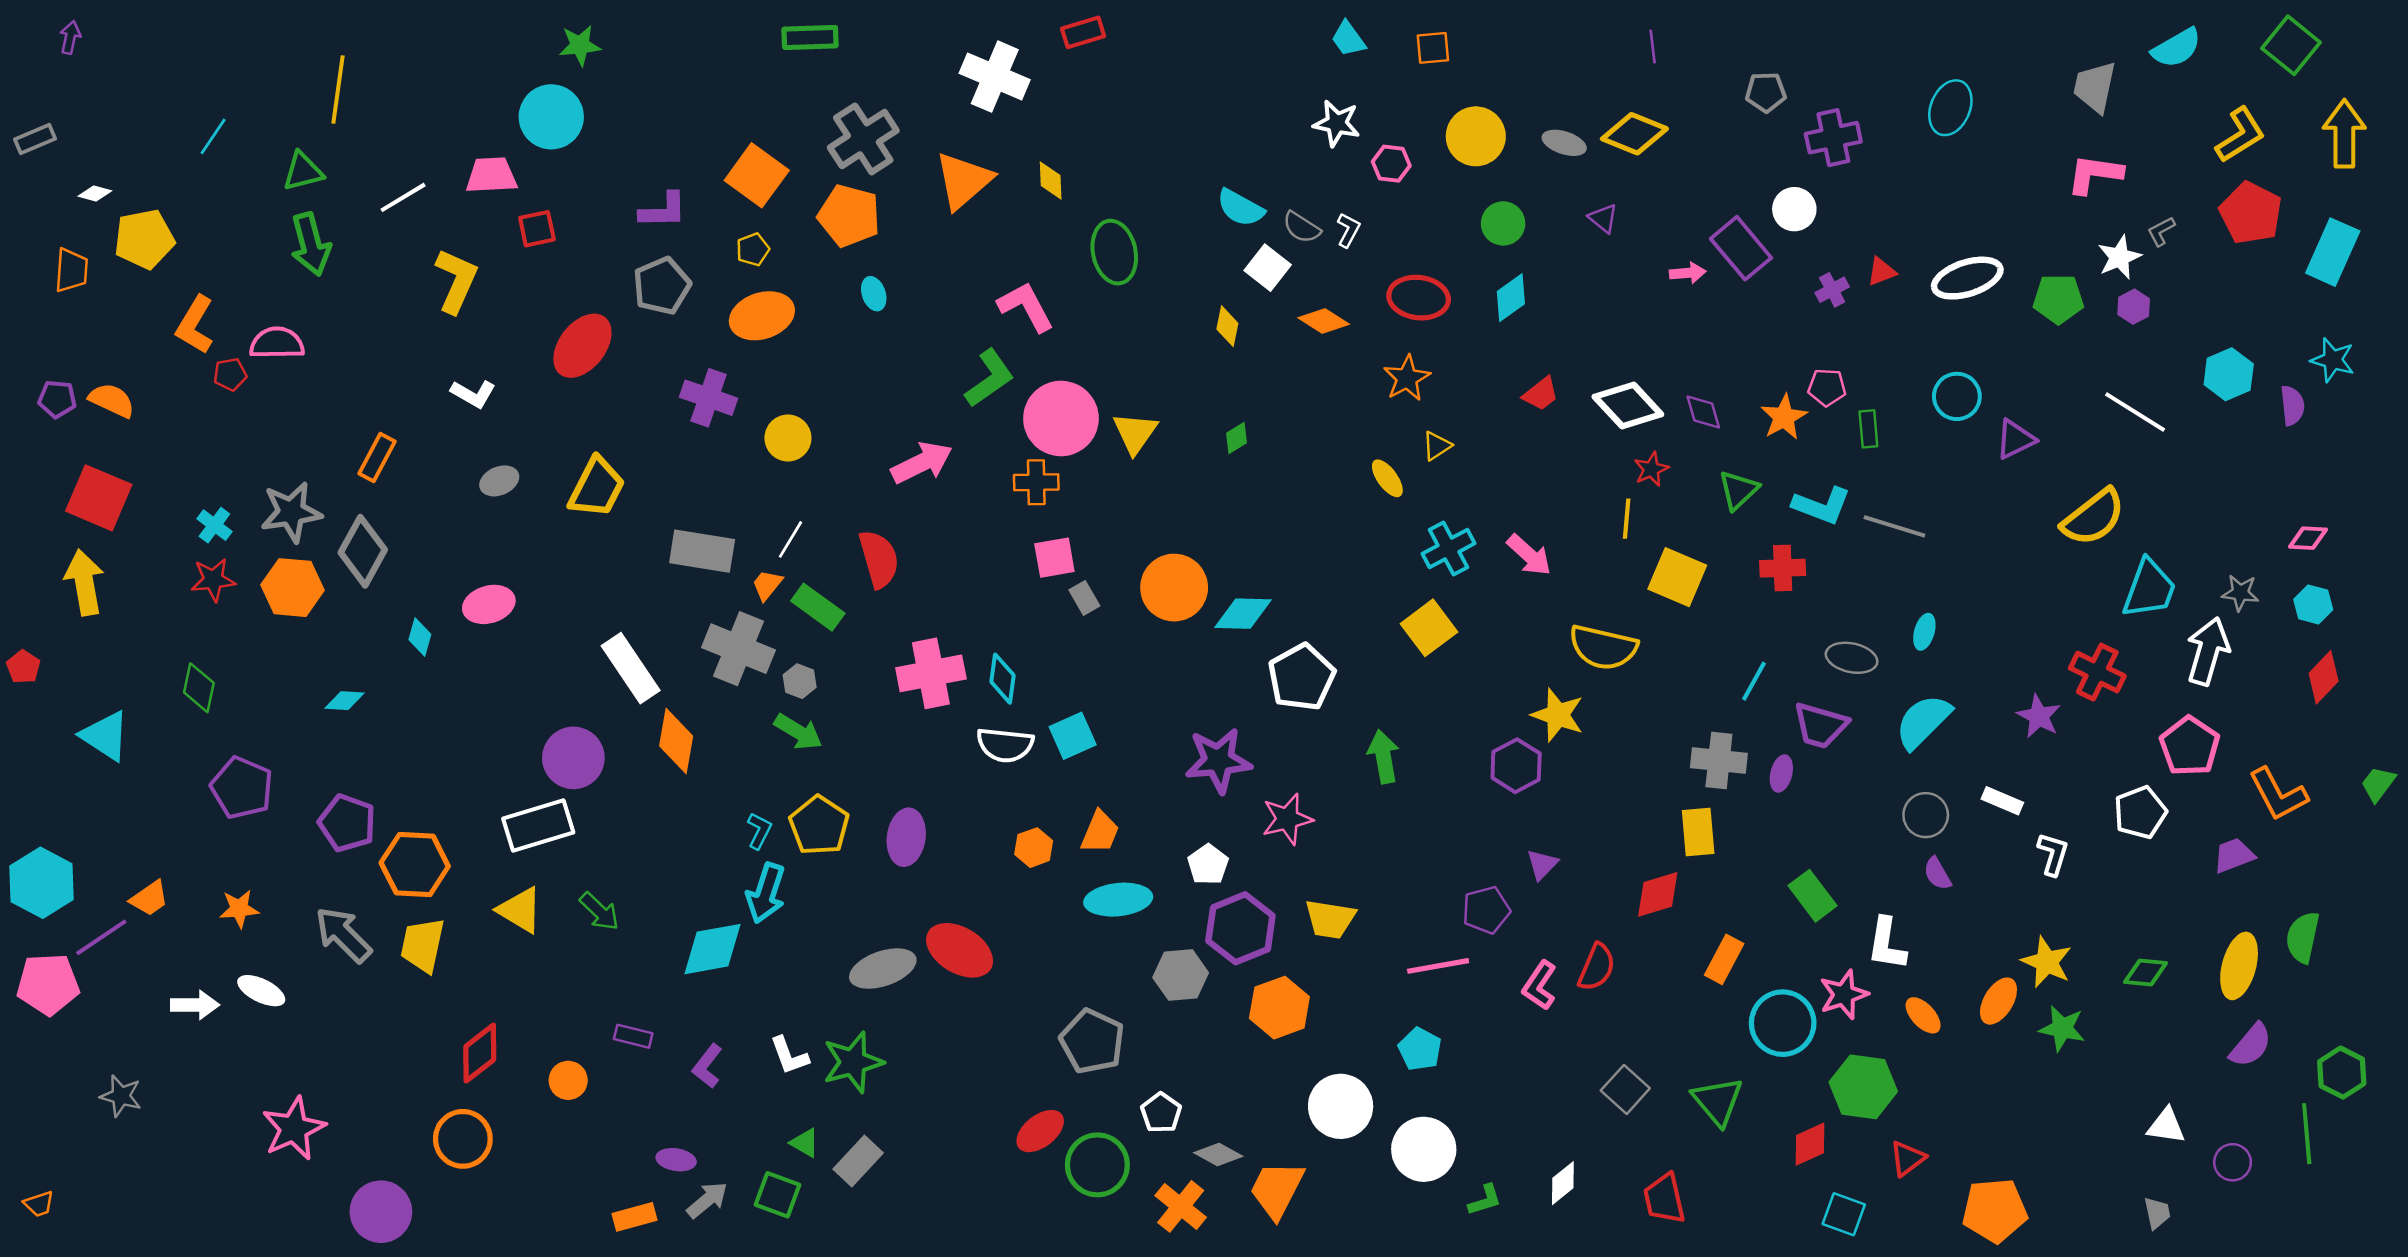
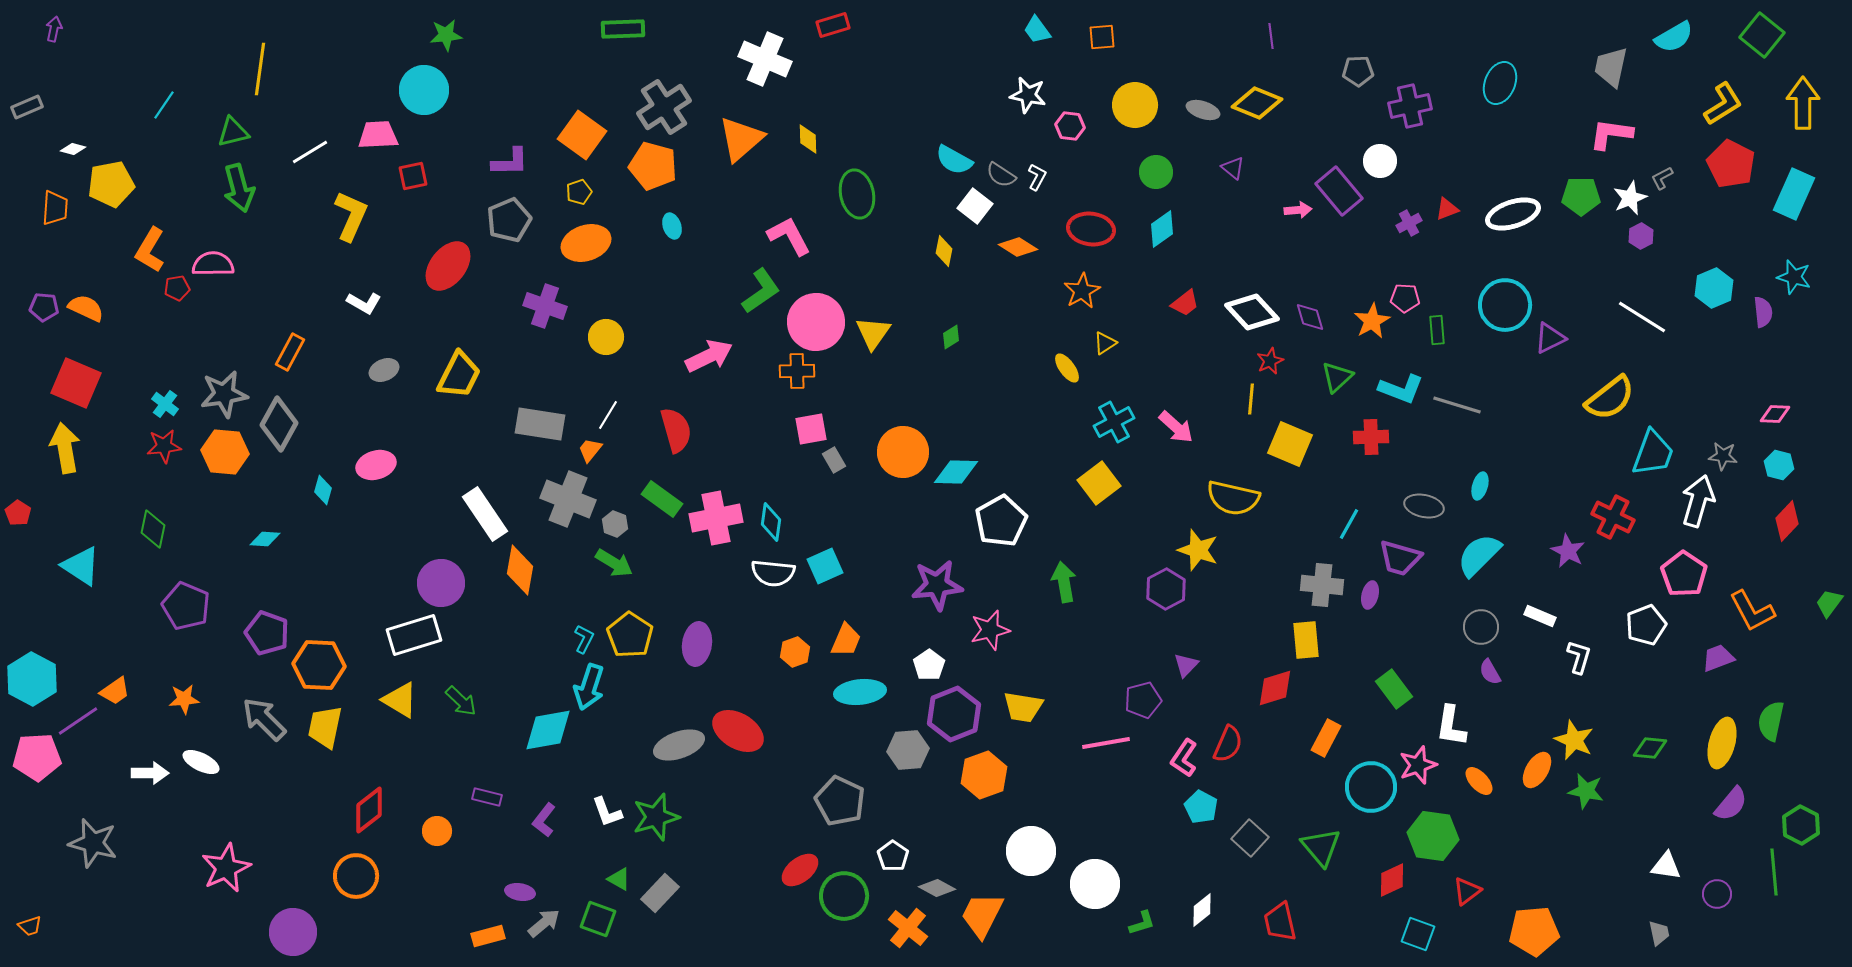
green pentagon: (2058, 299) -> (1581, 196), moved
cyan circle: (1957, 396) -> (1505, 305), size x1.4
green rectangle: (818, 607) -> (662, 499), moved
cyan pentagon: (1420, 1049) -> (1201, 807), moved
gray star: (121, 1096) -> (93, 843), size x1.5

